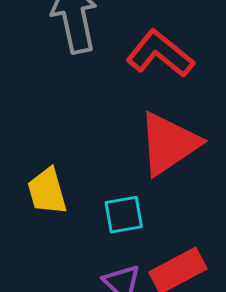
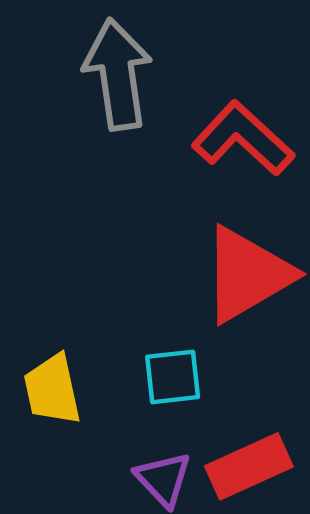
yellow trapezoid: (47, 191) -> (52, 390), moved

